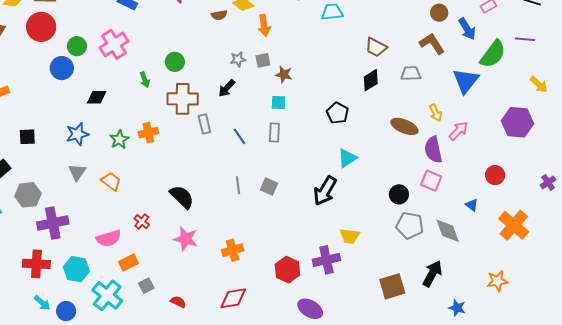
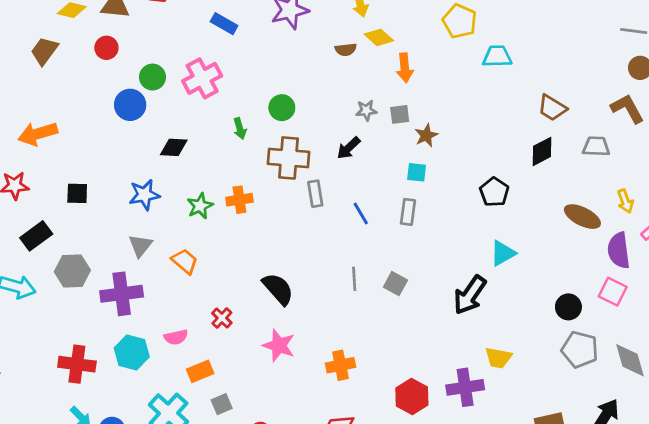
red circle: (41, 27) -> (106, 48), size x0.6
brown star: (284, 75) -> (426, 135), turned 30
purple cross: (53, 223) -> (122, 294), moved
pink semicircle: (109, 238) -> (176, 337), size x0.7
cyan hexagon: (76, 269) -> (132, 352), moved

